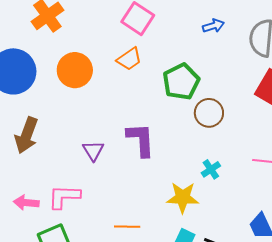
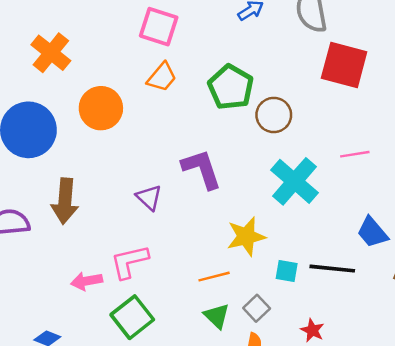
cyan cross: (211, 169) -> (294, 181), size x2.0
yellow star: (183, 198) -> (246, 236), moved

